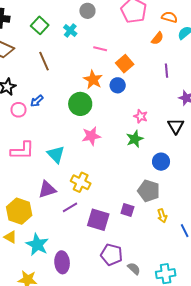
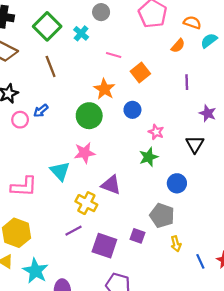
green square: (40, 25) -> (47, 26), size x1.4
blue circle: (118, 85) -> (132, 110), moved
pink star: (91, 136) -> (85, 153), moved
pink L-shape: (22, 151) -> (24, 187), moved
purple triangle: (47, 189) -> (111, 185), moved, turned 36

